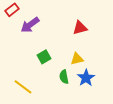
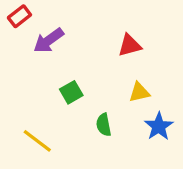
yellow triangle: (77, 59) -> (139, 92), moved
blue star: (86, 78) -> (159, 126), moved

